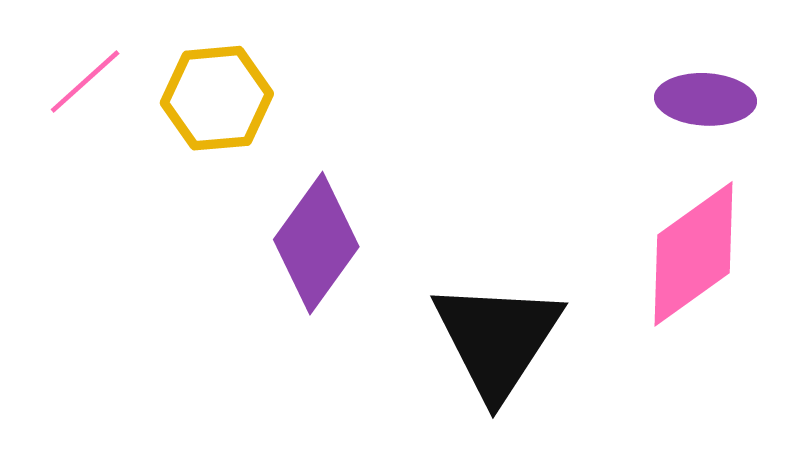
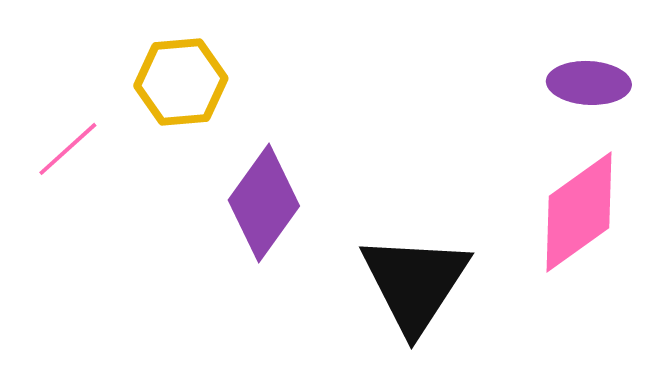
pink line: (85, 81) -> (68, 149), moved

